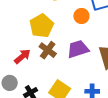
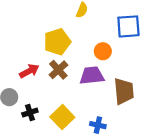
orange circle: (81, 16) -> (103, 51), moved

